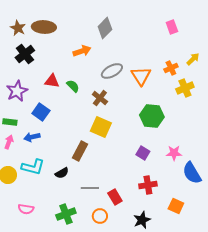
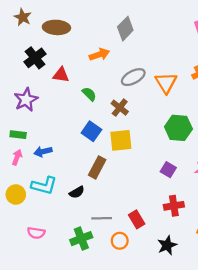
brown star: (18, 28) -> (23, 17), moved
red triangle: (52, 81) -> (61, 75), moved
blue square: (41, 112) -> (91, 131), moved
yellow square: (101, 127) -> (121, 140), turned -30
gray line: (90, 188) -> (102, 218), moved

